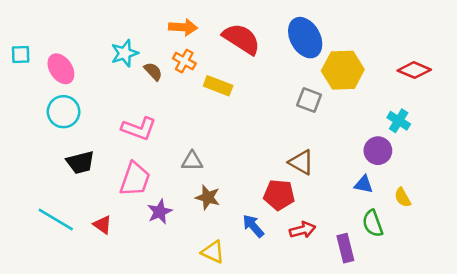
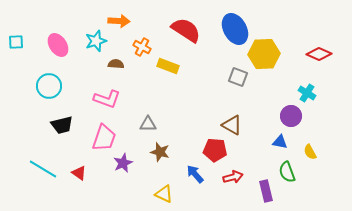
orange arrow: (183, 27) -> (119, 21), moved
pink ellipse: (61, 69) -> (58, 45), moved
brown semicircle: (153, 71) -> (116, 64), moved, turned -42

